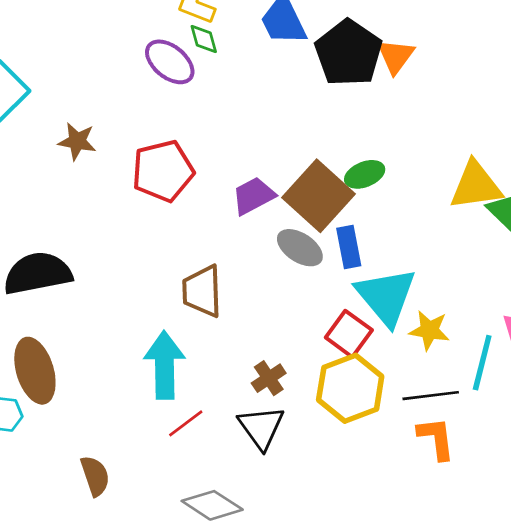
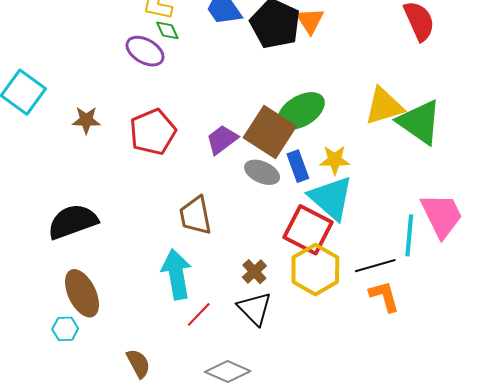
green ellipse: (365, 174) -> (301, 111), size x1.6
yellow star: (429, 330) -> (335, 160), moved
red square: (349, 334) -> (308, 230), size x1.4

